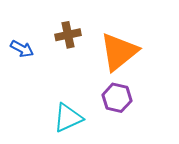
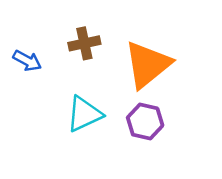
cyan triangle: (68, 118) -> (84, 114), moved

